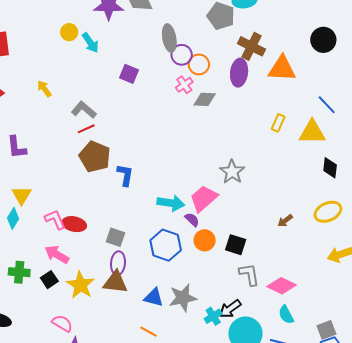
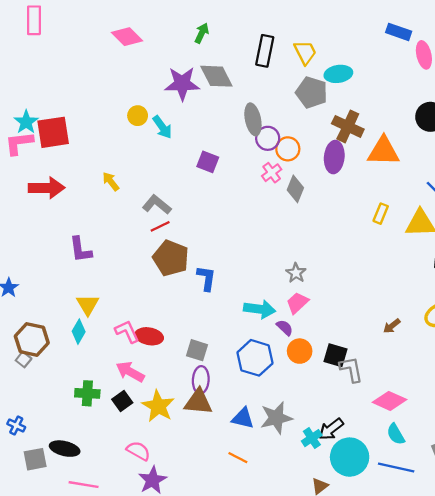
gray diamond: (205, 99) -> (295, 189), turned -70
gray star: (232, 172) -> (296, 273), moved, size x0.7
pink trapezoid: (204, 198) -> (297, 303), size x0.7
gray L-shape: (249, 274) -> (351, 369), moved

